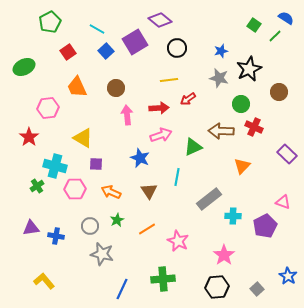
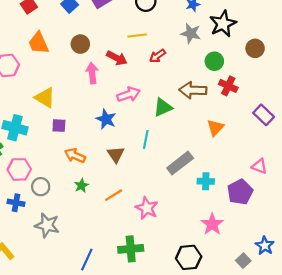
red arrow: (159, 108) -> (117, 58), moved, turned 30
pink hexagon: (75, 189) -> (19, 169), moved
gray circle: (90, 226) -> (41, 187), moved
gray star: (102, 254) -> (47, 225), moved
pink star: (224, 255) -> (212, 224), moved
gray square: (257, 289) -> (243, 261), moved

